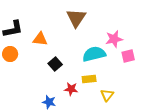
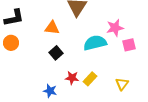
orange triangle: (40, 39) -> (52, 28), moved
yellow rectangle: (89, 79) -> (90, 79), moved, turned -40
yellow triangle: (107, 95) -> (122, 84), moved

